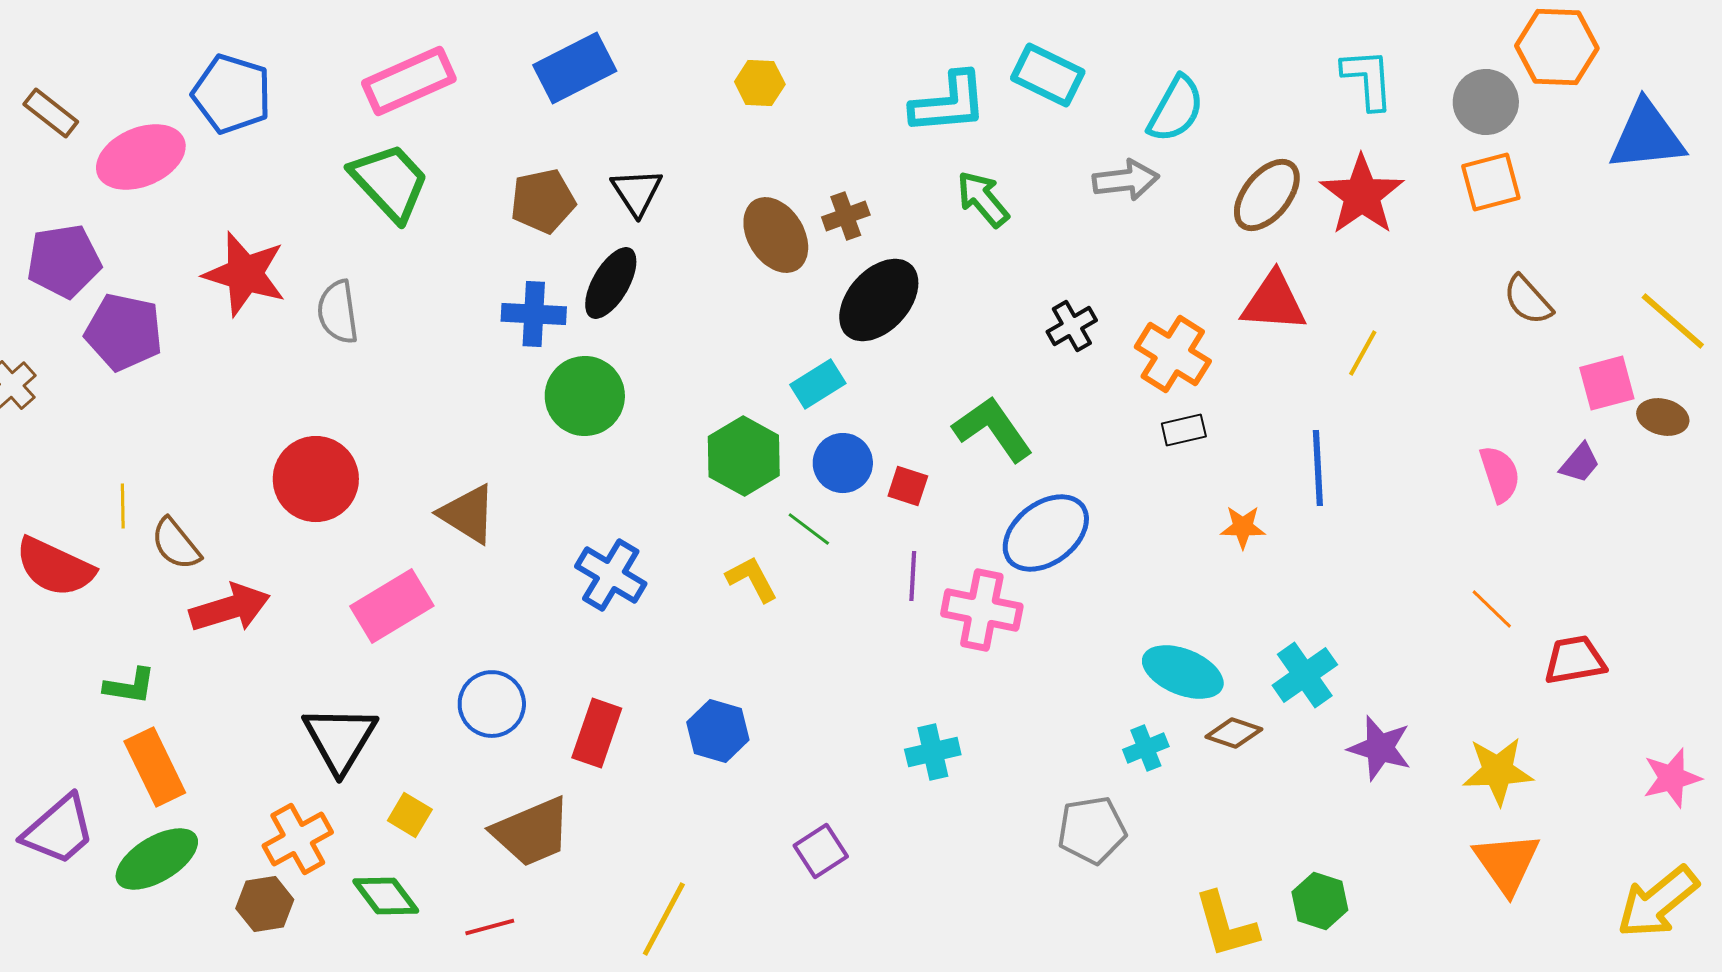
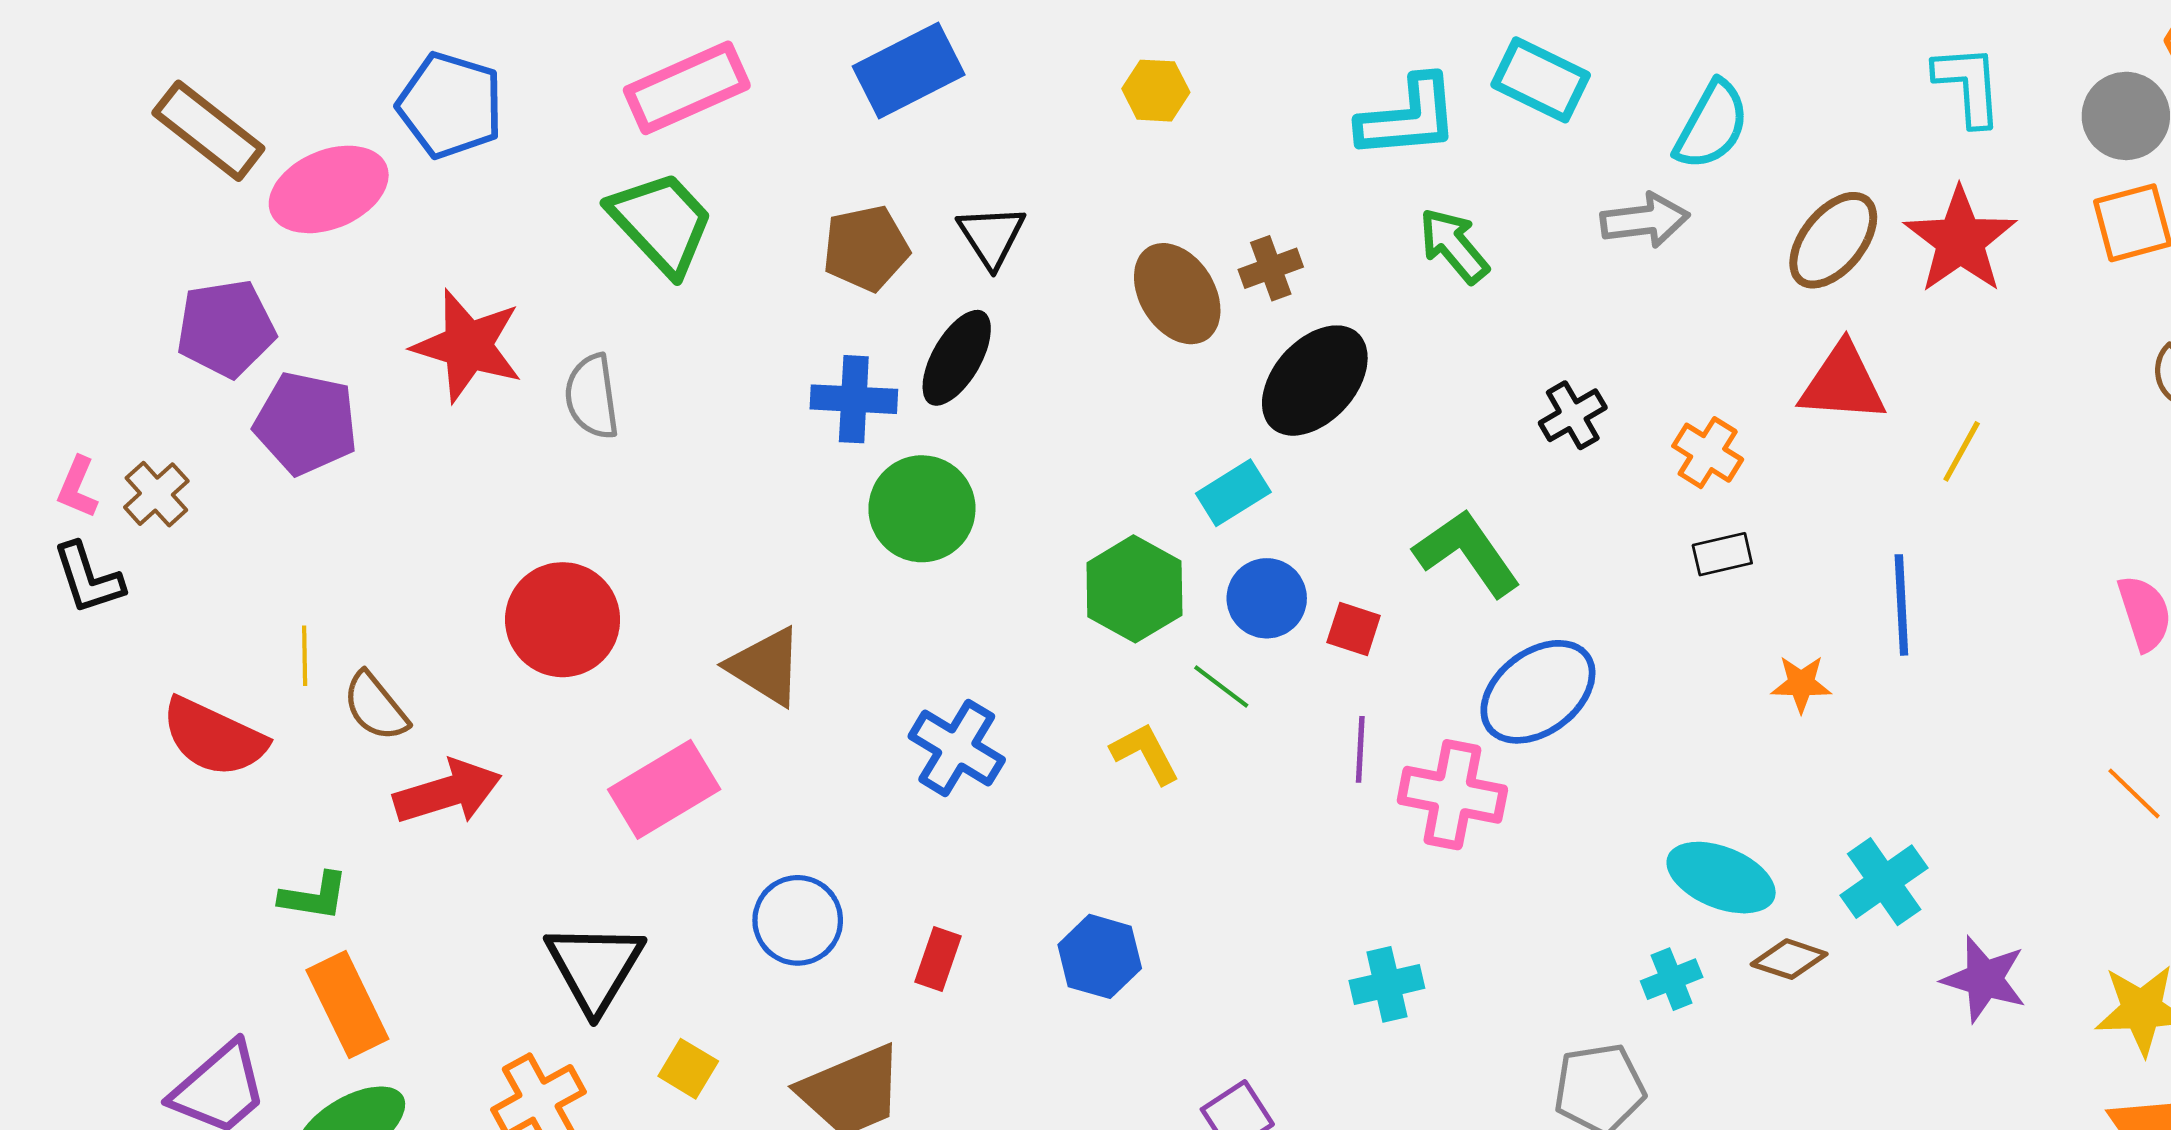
brown rectangle: (51, 113) -> (208, 131), size x1.5
orange cross: (1173, 354) -> (1708, 453), size x0.7
red rectangle: (597, 733) -> (938, 959), size x0.7

